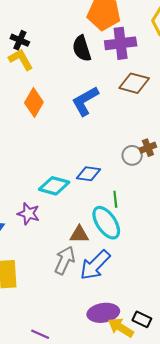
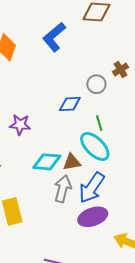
gray circle: (132, 155) -> (96, 84), moved
cyan diamond: (54, 186) -> (47, 162), moved
purple star: (29, 214) -> (20, 125), moved
purple ellipse: (103, 313) -> (93, 217), moved

